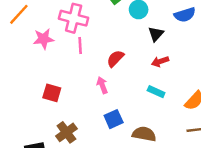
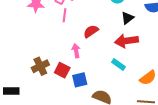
red arrow: (160, 62) -> (126, 41), size x1.6
red square: (52, 93) -> (62, 70), moved
brown cross: (66, 132) -> (40, 66), moved

